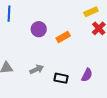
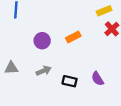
purple circle: (39, 29) -> (42, 41), moved
purple semicircle: (87, 75) -> (98, 79), turned 120

